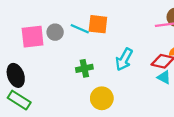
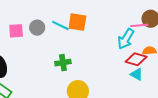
pink square: (33, 37) -> (16, 31), size x0.7
cyan arrow: (124, 59) -> (126, 39), moved

